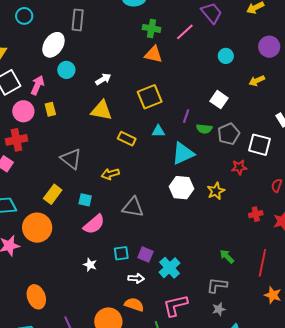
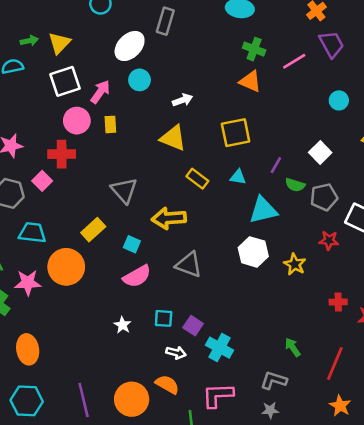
yellow arrow: (110, 174) -> (169, 218), size x1.5
yellow star: (216, 191) -> (295, 264), turned -30
cyan cross: (170, 268) -> (219, 348), turned -30
orange ellipse: (36, 297) -> (28, 349), moved

